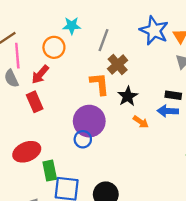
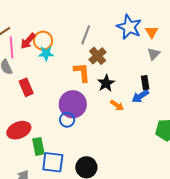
cyan star: (72, 26) -> (46, 53), moved
red arrow: (40, 74) -> (28, 41), moved
black rectangle: (173, 95) -> (145, 83), turned 72
blue arrow: (168, 111) -> (140, 96), turned -36

